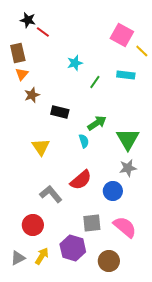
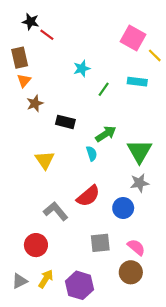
pink semicircle: (125, 227) -> (136, 247), size x0.7
purple hexagon: (73, 248) -> (80, 285), moved
brown circle: (109, 261) -> (131, 272), moved

